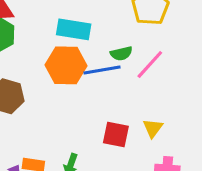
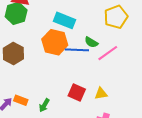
green semicircle: (121, 53) -> (91, 42), turned 32
yellow triangle: (153, 128) -> (101, 94), turned 32

